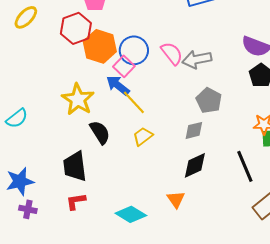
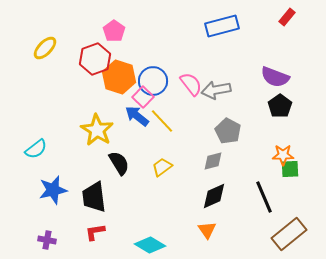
yellow line: (134, 102) -> (162, 121), moved
blue star: (20, 181) -> (53, 190), moved
orange triangle: (176, 199) -> (207, 230), moved

